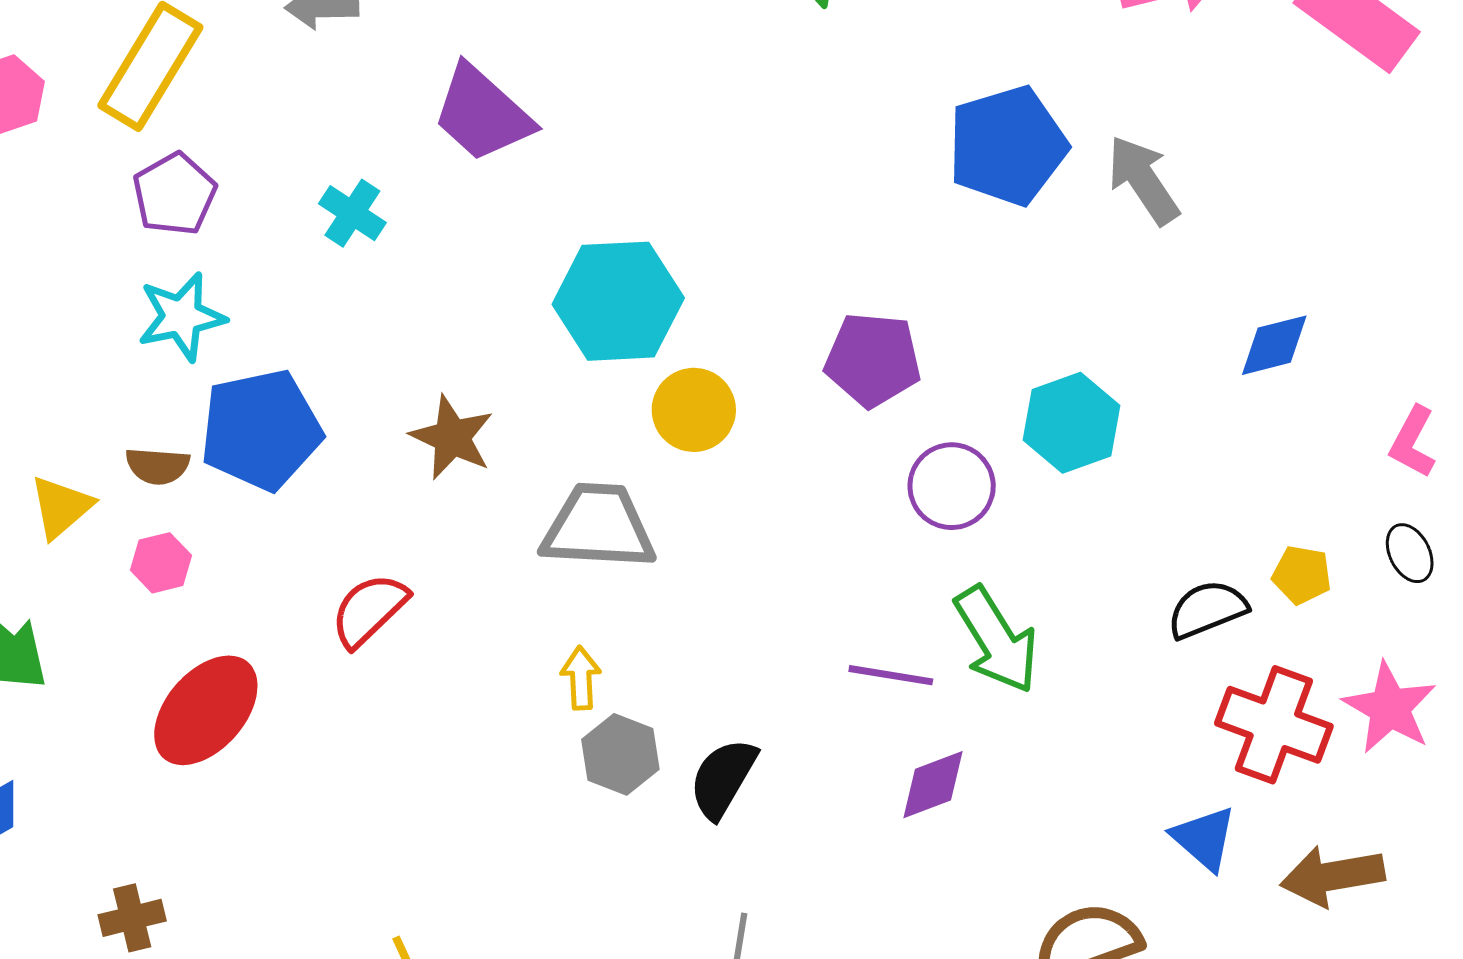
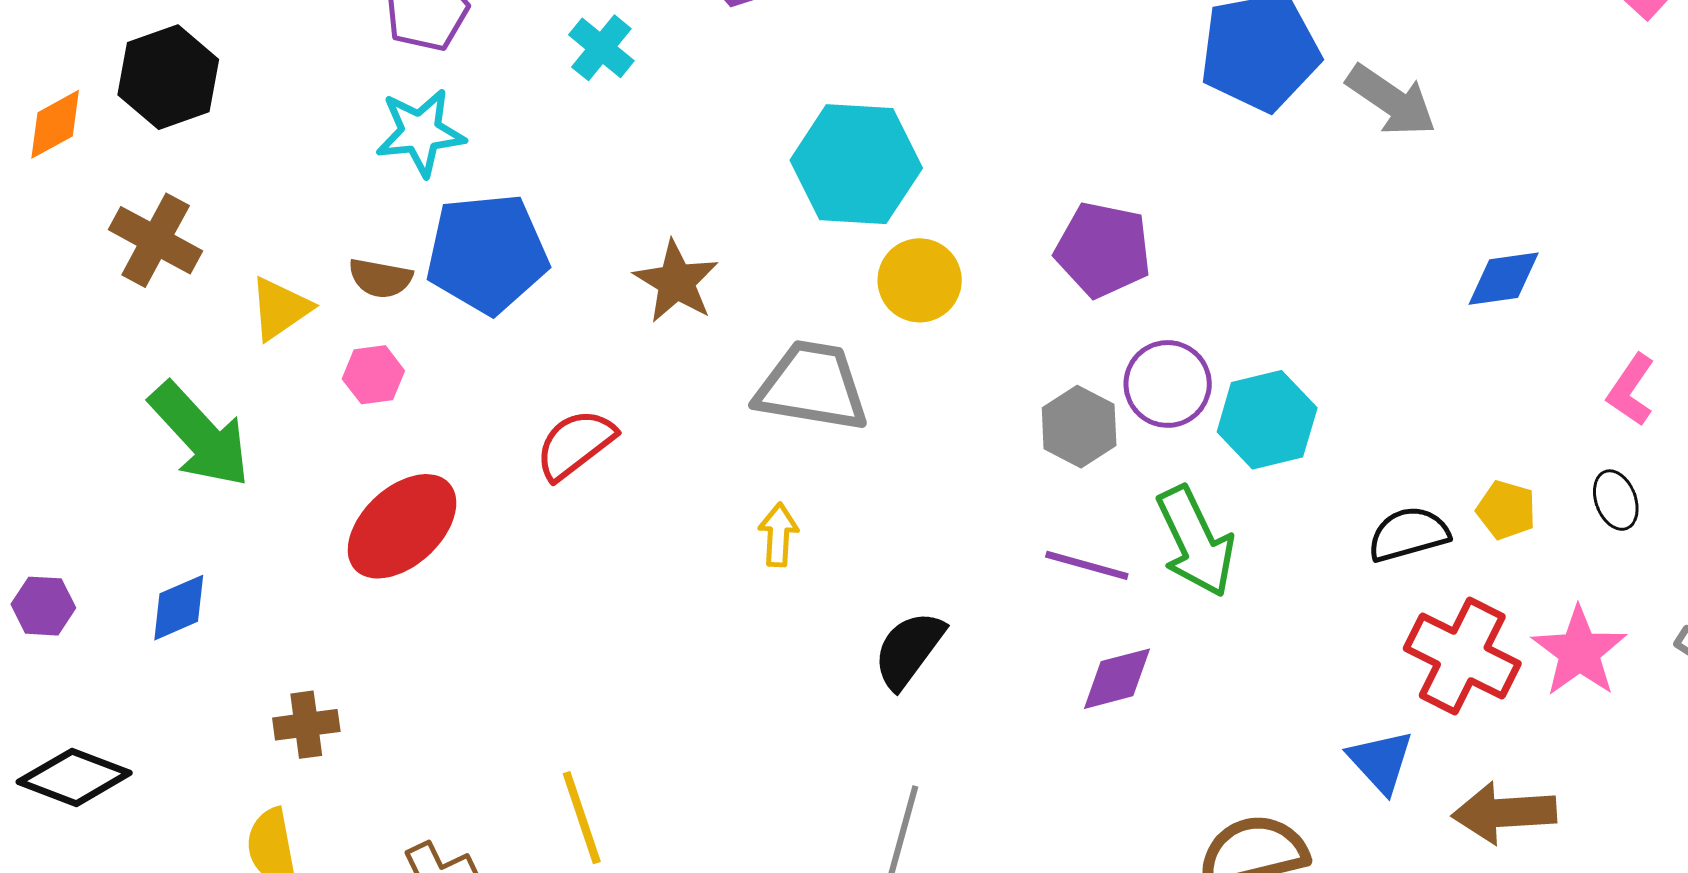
gray arrow: (1143, 180) -> (1391, 100), turned 152
cyan hexagon: (1072, 423) -> (1267, 420), moved
gray hexagon: (620, 754) -> (1079, 427), moved

